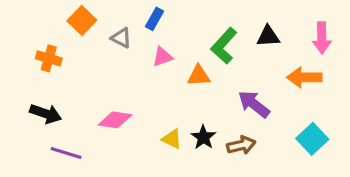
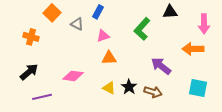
black triangle: (268, 36) -> (170, 12), moved
orange triangle: (199, 76) -> (109, 58), moved
black arrow: (46, 114) -> (29, 72), turned -60
cyan square: (312, 139) -> (198, 88), turned -36
brown arrow: (241, 145) -> (153, 92), turned 30
purple line: (66, 153) -> (42, 97), turned -30

